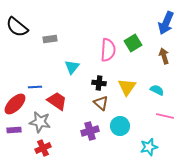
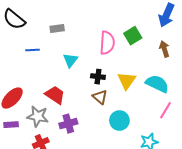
gray rectangle: (50, 39) -> (57, 28), moved
blue line: (35, 87) -> (33, 50), moved
cyan semicircle: (157, 90) -> (157, 84), size x1.6
pink line: (165, 116) -> (165, 110), turned -72
purple cross: (90, 131) -> (68, 124), moved

